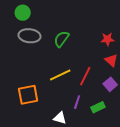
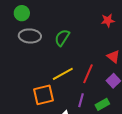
red star: (107, 39) -> (108, 20), moved
orange square: (28, 95) -> (44, 95), moved

